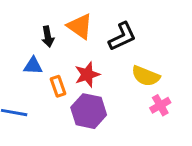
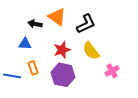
black arrow: (48, 37) -> (35, 24), turned 112
yellow semicircle: (146, 76) -> (91, 51), moved, turned 30
orange rectangle: (58, 86) -> (33, 68), moved

